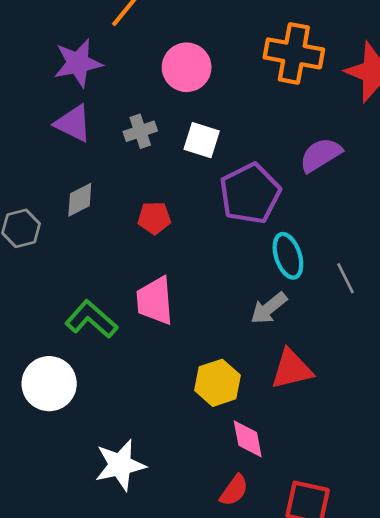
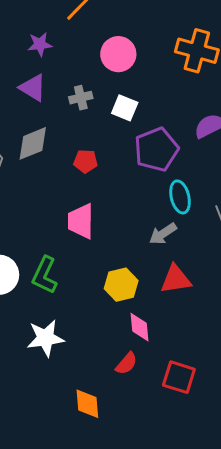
purple star: (78, 63) -> (40, 44), size x0.7
gray diamond: (80, 200) -> (33, 143), size x1.4
green L-shape: (91, 319) -> (45, 275), moved, turned -111

